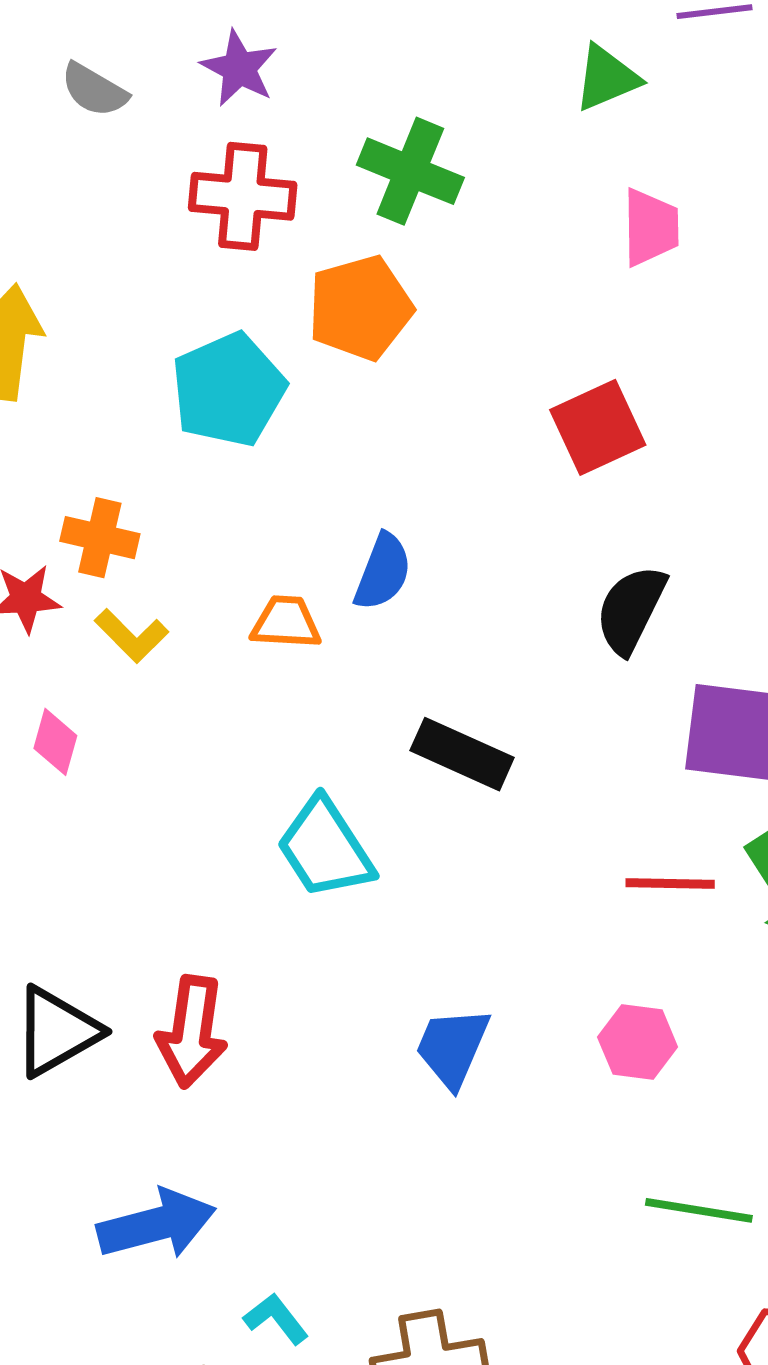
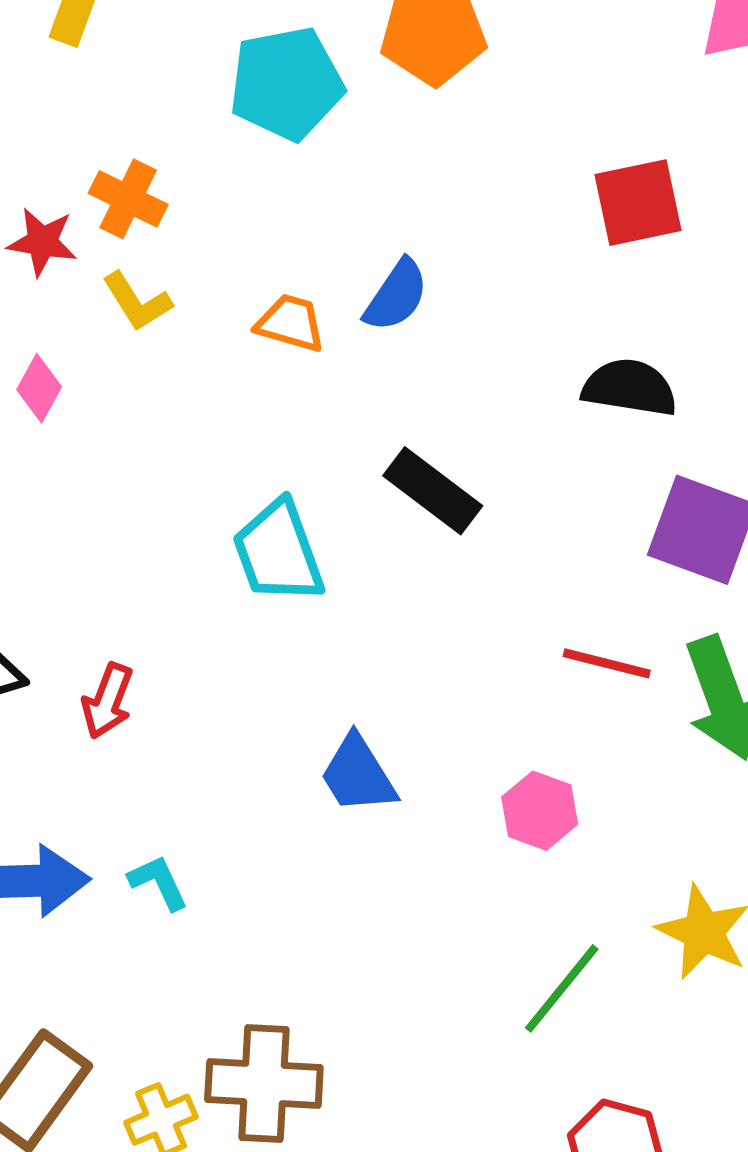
black semicircle: (631, 610) -> (630, 388), turned 60
red arrow: (192, 1032) -> (107, 701), size x0.7
blue trapezoid: (452, 1047) -> (358, 774), turned -68
green line: (699, 1210) -> (562, 988), turned -73
cyan L-shape: (276, 1319) -> (158, 882), moved

